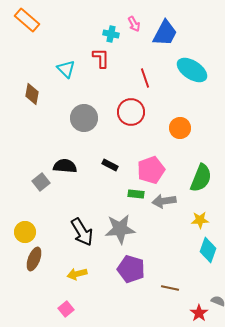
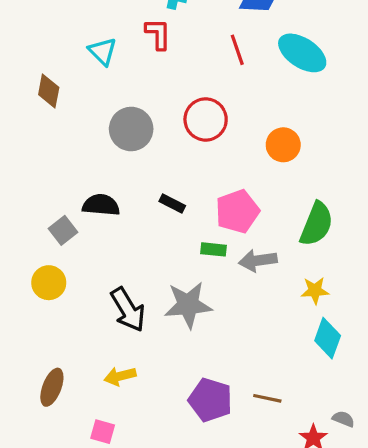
red line: (145, 78) -> (237, 50), moved
yellow circle: (25, 232) -> (49, 283), moved
brown ellipse: (34, 259) -> (52, 387), moved
purple pentagon: (131, 269) -> (210, 400), moved
pink square: (66, 309) -> (103, 432), turned -35

